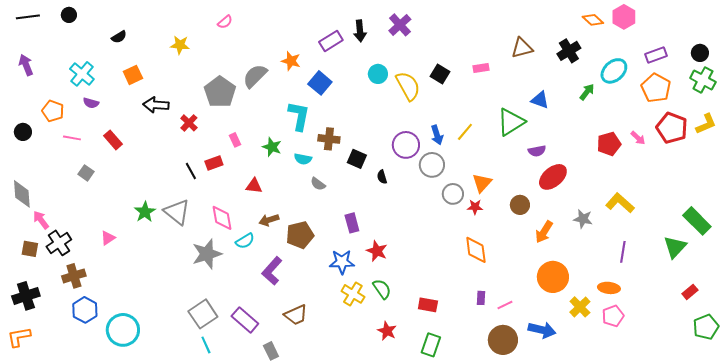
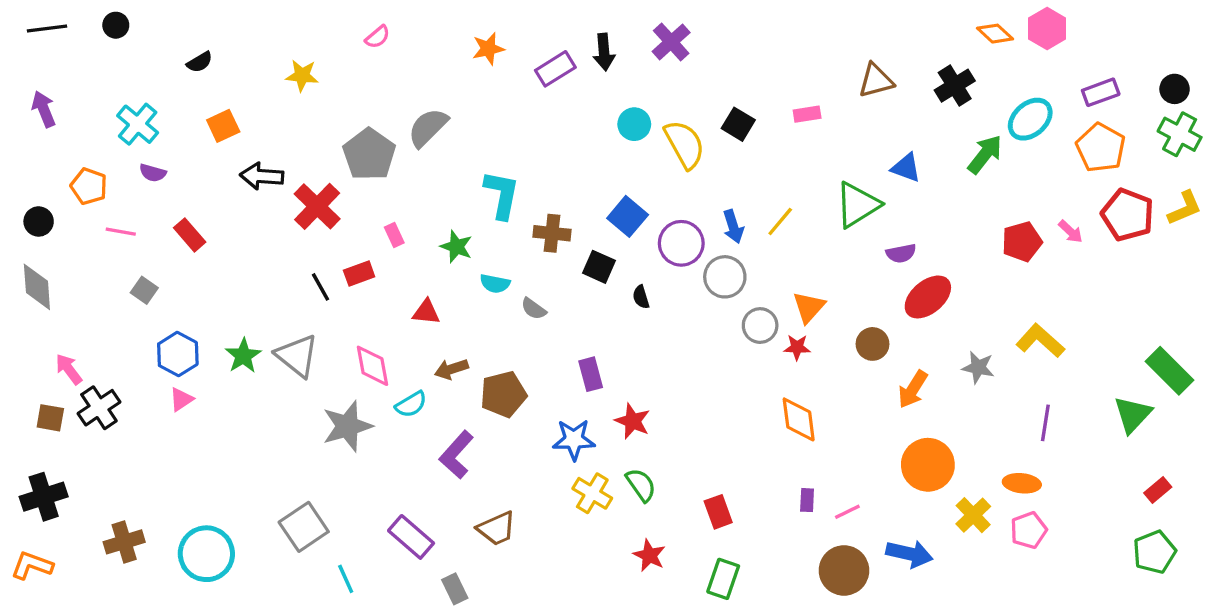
orange star: (291, 61) -> (488, 49), moved, turned -30
blue square: (320, 83) -> (628, 216), moved
green arrow: (587, 92) -> (985, 154), size x1.4
red cross: (189, 123) -> (317, 206), size x1.6
cyan semicircle: (303, 159) -> (495, 284), moved
gray diamond: (22, 194) -> (37, 287), moved
brown cross: (74, 276) -> (124, 542), moved
red rectangle: (428, 305) -> (718, 512), turned 60
blue hexagon: (85, 310) -> (178, 354), moved
gray square: (203, 314) -> (304, 527), moved
green pentagon: (706, 327) -> (1154, 552), moved
orange L-shape: (19, 337) -> (32, 565), turned 30

